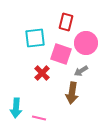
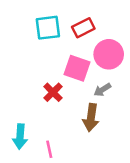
red rectangle: (66, 22) -> (83, 28), turned 48
cyan square: (35, 38) -> (48, 28), moved
pink line: (39, 118) -> (49, 149), turned 64

